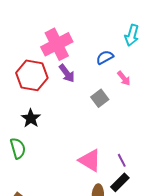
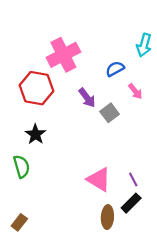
purple arrow: (67, 73) -> (87, 98), moved

